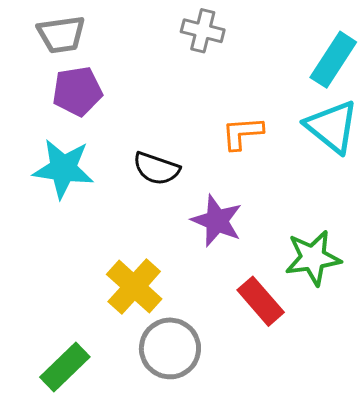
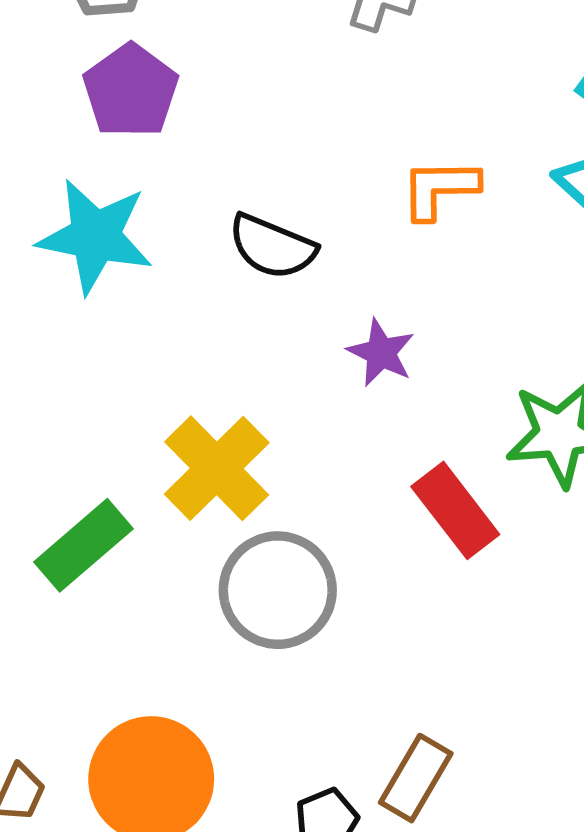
purple pentagon: (77, 91) -> (131, 91), turned -30
purple star: (217, 221) -> (381, 353), size x0.7
green rectangle: (65, 367) -> (84, 545), moved

